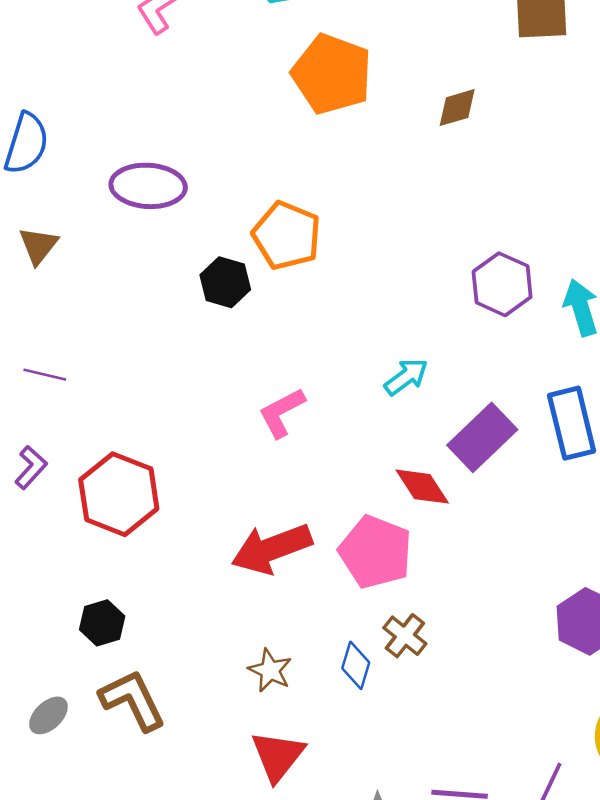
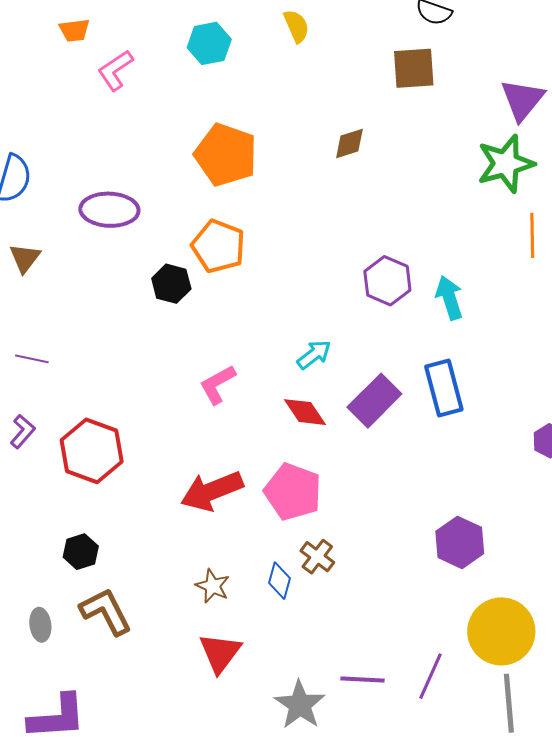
orange pentagon: (332, 74) -> (226, 155), moved
red diamond: (422, 487) -> (305, 412), moved
gray ellipse: (48, 715) -> (40, 625), turned -52

